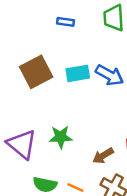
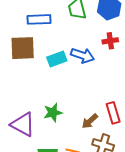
blue rectangle: (66, 22) -> (39, 19), size x1.6
brown square: (36, 72) -> (23, 48), moved, turned 36

